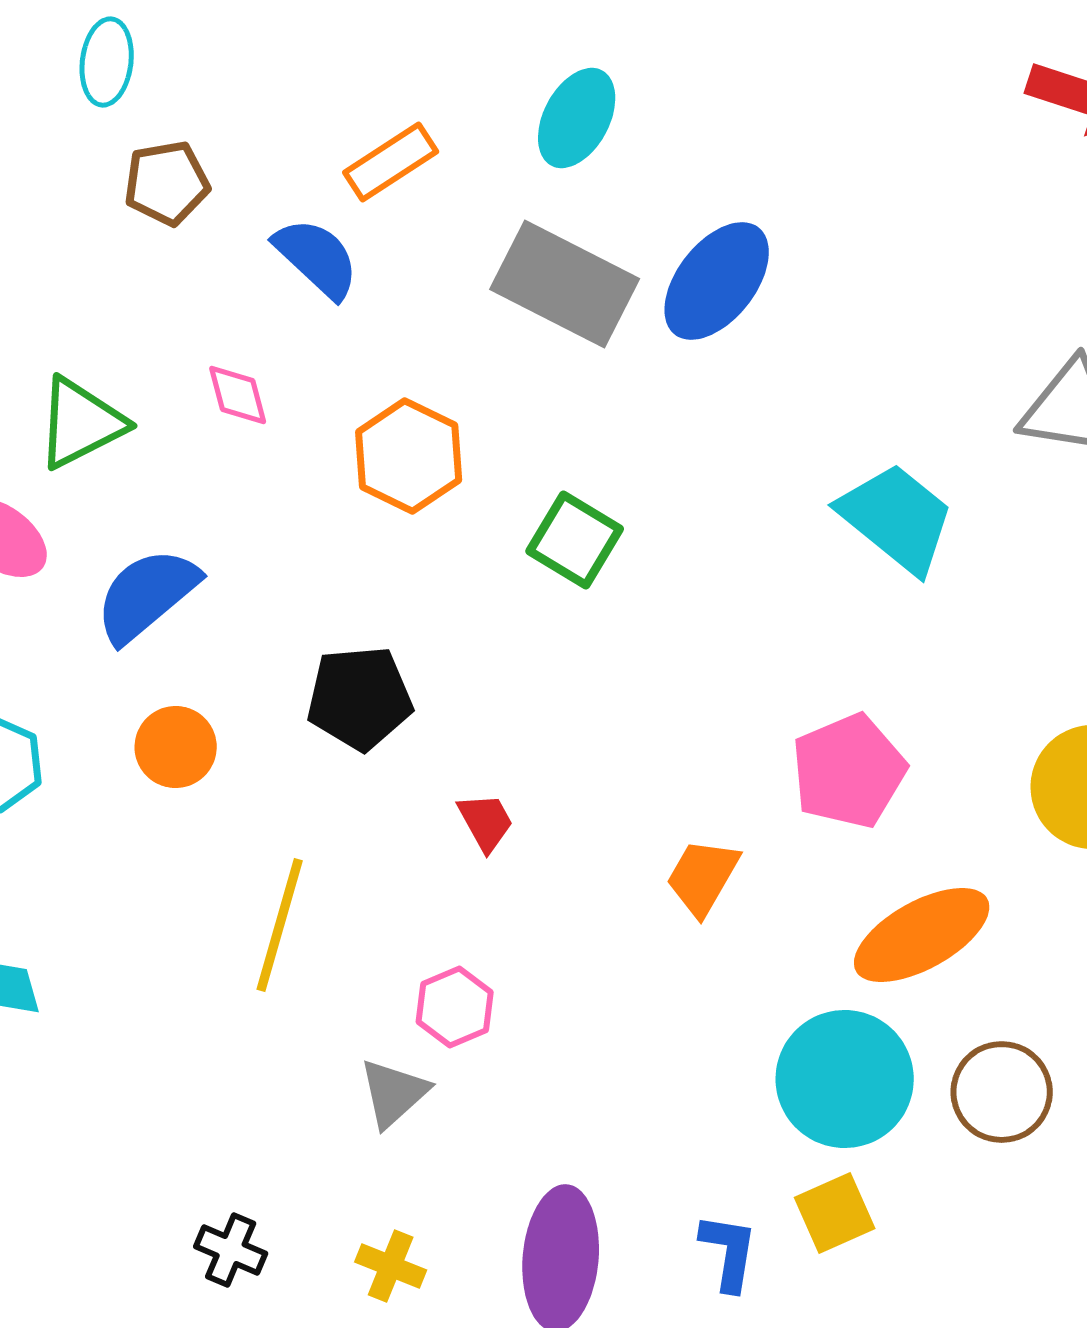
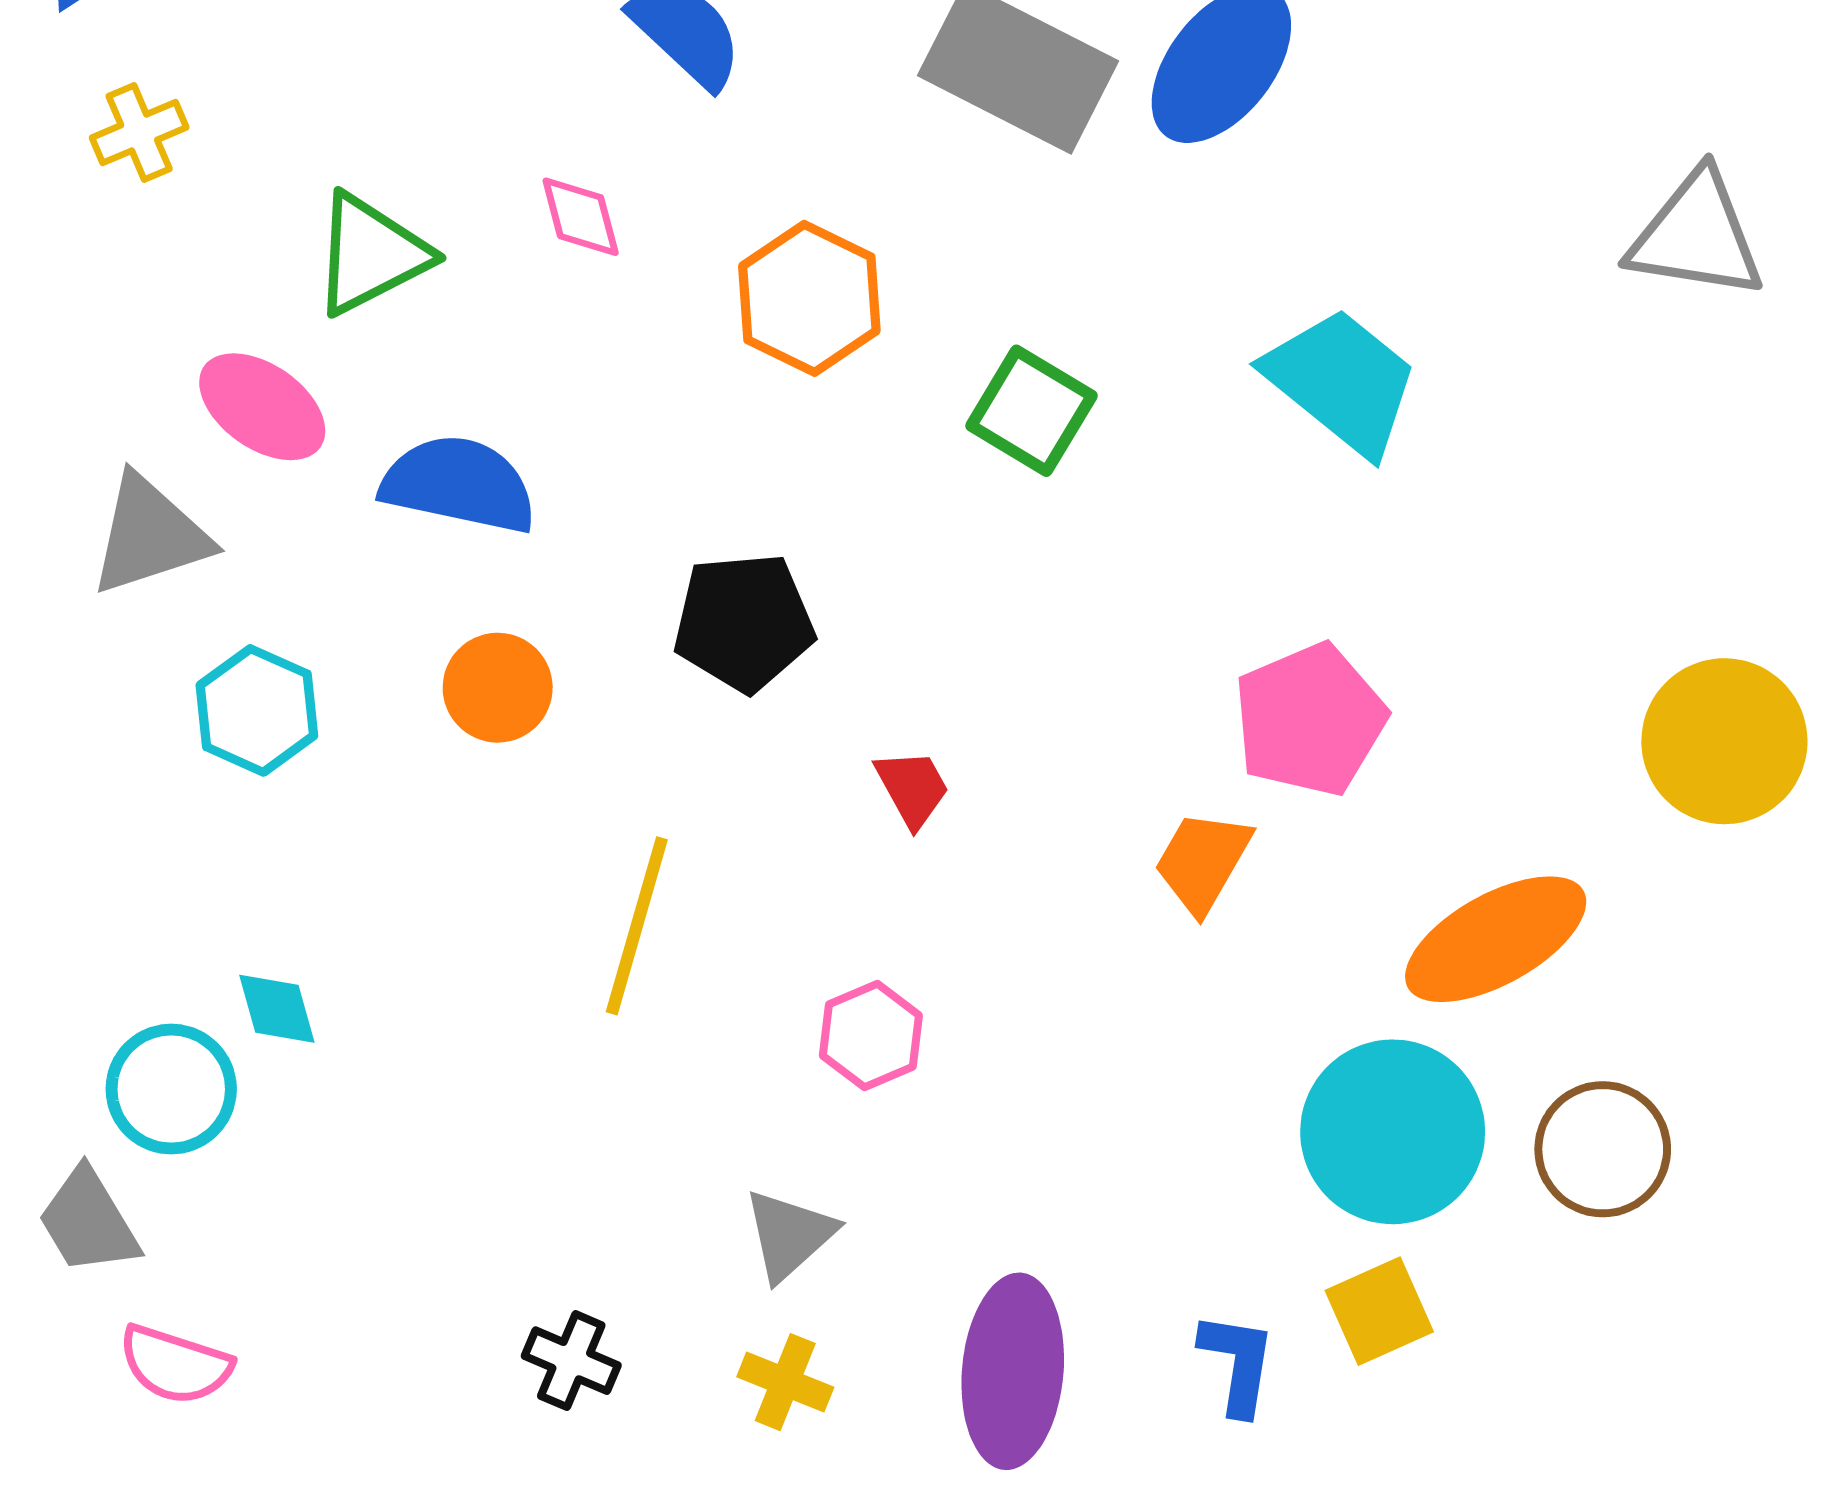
cyan trapezoid: (897, 518) -> (1342, 381), moved
blue semicircle: (147, 595) -> (459, 484), turned 52
pink pentagon: (849, 771) -> (1310, 720), moved
gray triangle: (394, 1093) -> (789, 1235), moved

